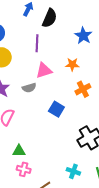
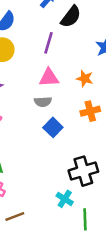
gray semicircle: (29, 88) -> (43, 102), moved
cyan cross: (73, 171) -> (65, 199), moved

